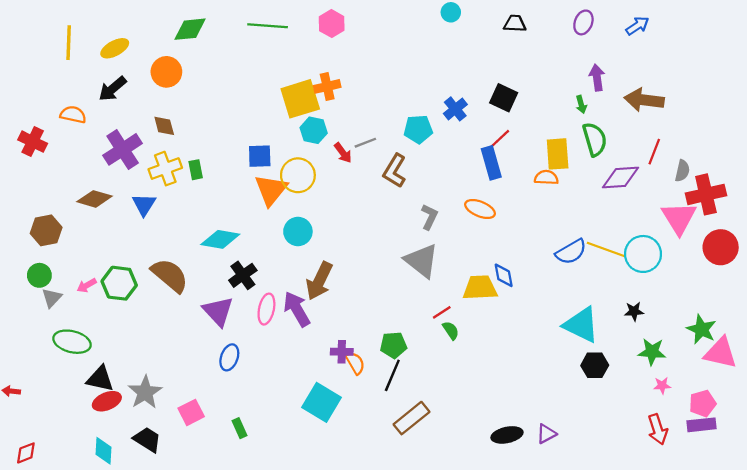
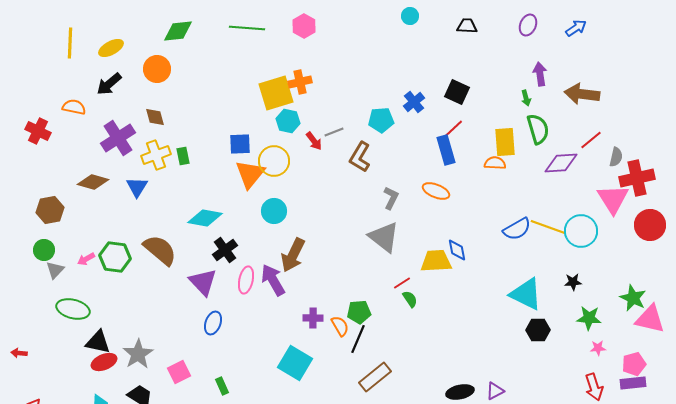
red line: (654, 152) -> (591, 140), turned 30
orange semicircle: (355, 363) -> (340, 326), moved

